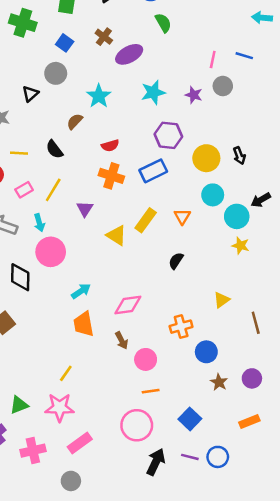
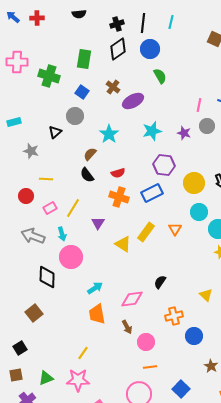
black semicircle: (54, 149) -> (87, 175), moved
black semicircle: (176, 261) -> (160, 282), moved
yellow triangle: (222, 300) -> (206, 295), turned -40
brown star: (219, 382) -> (211, 366), moved

